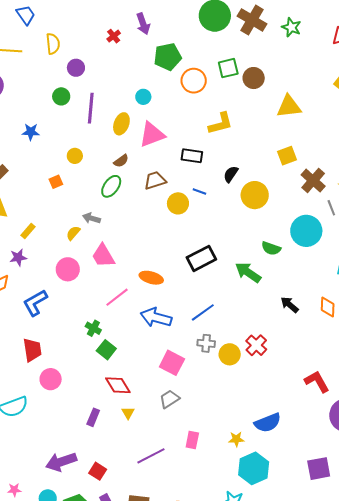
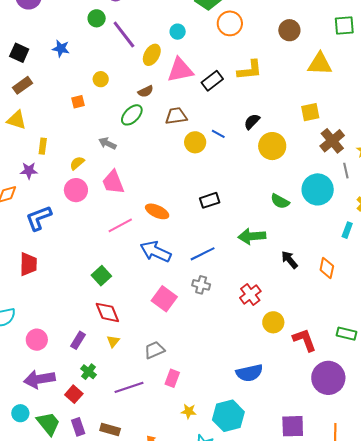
green square: (228, 68) -> (344, 25), moved
purple line: (91, 108) -> (124, 35), turned -52
black rectangle: (192, 156) -> (212, 81), moved, turned -55
yellow rectangle: (28, 231) -> (43, 146), turned -42
yellow semicircle: (73, 233) -> (77, 163), moved
black rectangle: (201, 258) -> (210, 200), size x0.7
green arrow: (248, 272) -> (252, 236), moved, turned -48
green cross: (93, 328) -> (88, 372), moved
yellow circle: (230, 354) -> (273, 322), moved
pink circle: (51, 379) -> (37, 340), moved
gray trapezoid: (170, 399) -> (154, 350), moved
yellow star: (236, 439) -> (189, 411), moved

